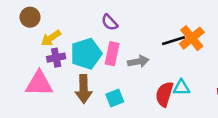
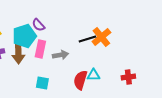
cyan pentagon: (86, 54) -> (24, 36), moved
brown arrow: (83, 89) -> (18, 53), moved
cyan square: (115, 98) -> (42, 83), turned 32

